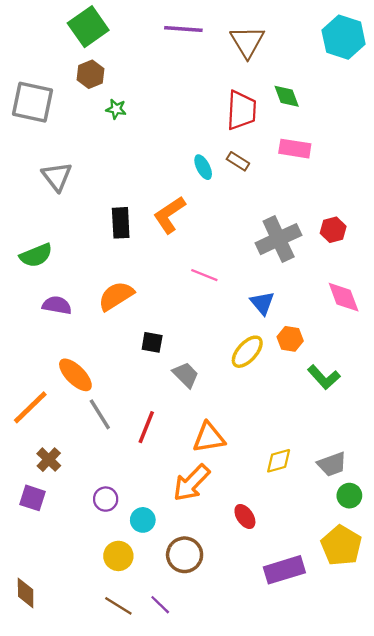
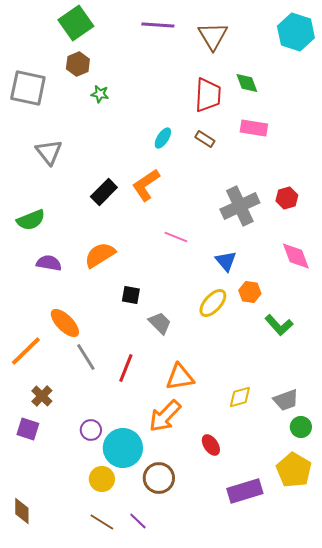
cyan ellipse: (203, 167) -> (163, 138), moved, turned 60
black rectangle: (121, 223) -> (104, 192), turned 48
cyan circle: (143, 520) -> (123, 448), size x1.8

